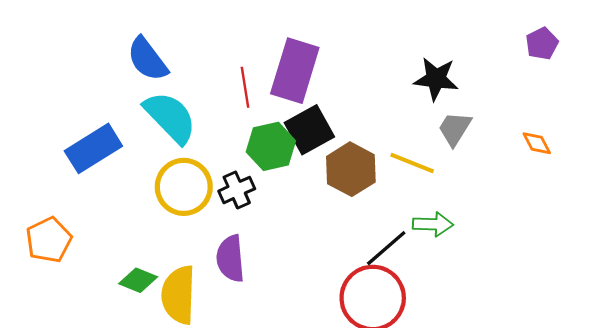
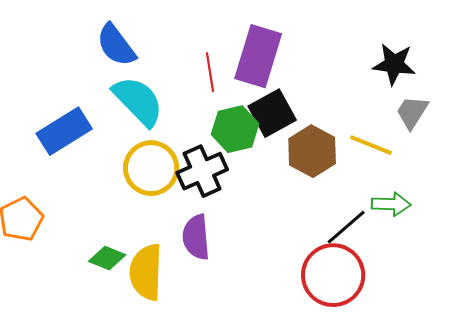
black cross: (237, 190) -> (202, 171), size x1.4

